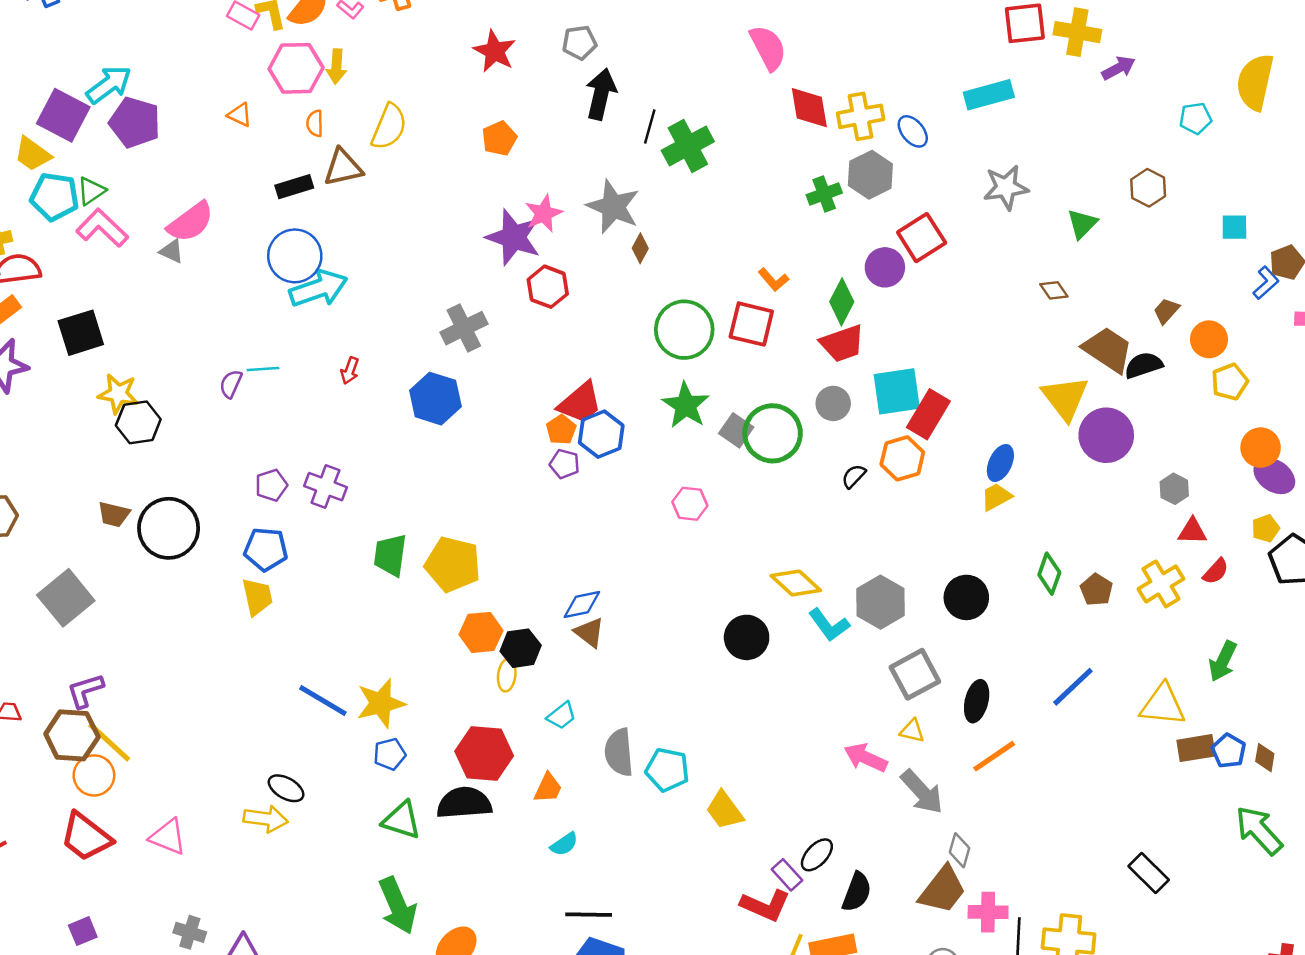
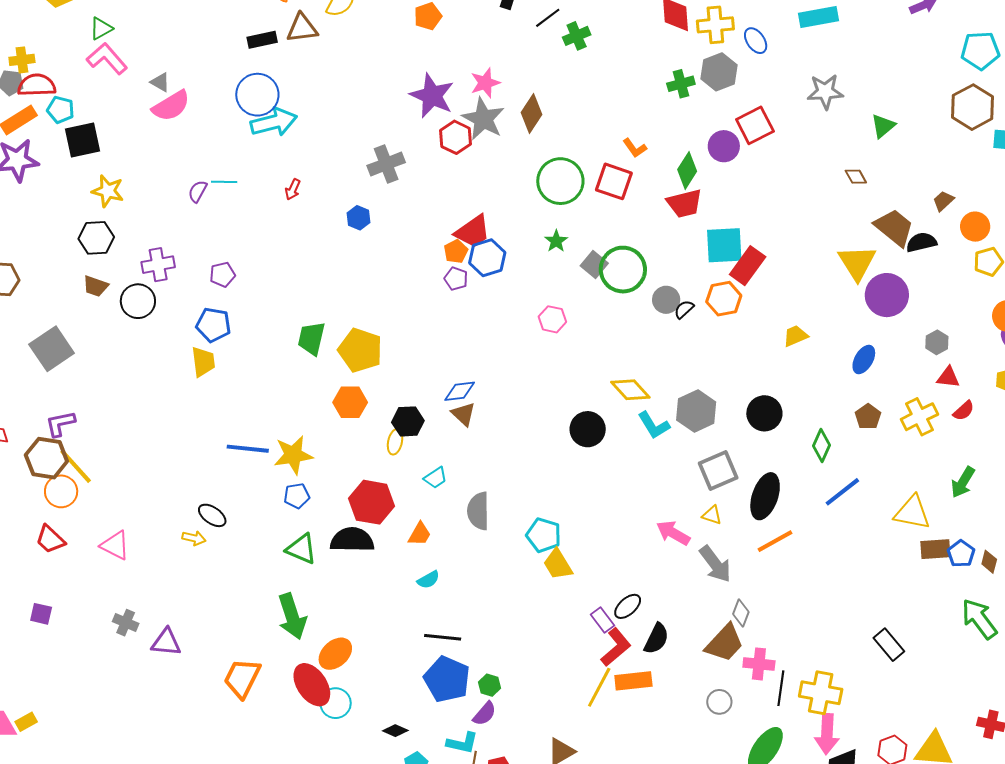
cyan pentagon: (1195, 118) -> (980, 51), size x1.5
black line: (650, 127) -> (548, 18), turned 32
green cross: (688, 146) -> (577, 36), size x0.7
brown hexagon: (1148, 188) -> (973, 107), moved, size x1.5
cyan pentagon: (54, 197) -> (60, 110), moved, size x0.7
gray star: (613, 207) -> (483, 119), moved
pink star: (544, 213) -> (485, 83), moved
pink semicircle: (191, 222) -> (171, 106), moved
brown diamond: (640, 248) -> (531, 113), size x1.6
blue hexagon: (435, 399) -> (358, 218), size x0.6
gray circle: (833, 403) -> (666, 300), moved
green star: (686, 405) -> (556, 241), size x0.6
black hexagon: (138, 422) -> (96, 238), moved
blue ellipse: (1000, 463) -> (864, 359), moved
purple cross: (325, 487) -> (158, 265), moved, turned -36
black circle: (169, 528) -> (138, 301), size x0.7
green diamond: (1049, 574) -> (822, 446), moved
orange hexagon: (481, 632) -> (350, 402), moved
blue line: (323, 701) -> (248, 449), turned -30
black ellipse: (977, 701) -> (765, 496), size x1.4
cyan pentagon: (667, 770) -> (544, 535), moved
yellow arrow: (266, 819) -> (194, 538), size x0.7
red trapezoid: (86, 837) -> (50, 539), size x0.7
red L-shape: (765, 905) -> (616, 647), moved, turned -69
purple square: (83, 931) -> (41, 614), turned 30

